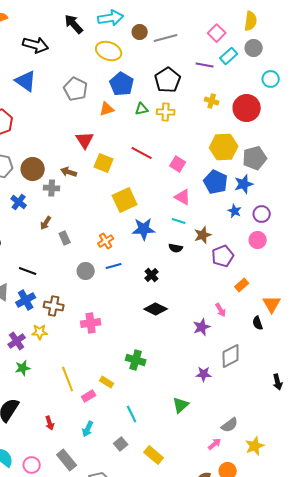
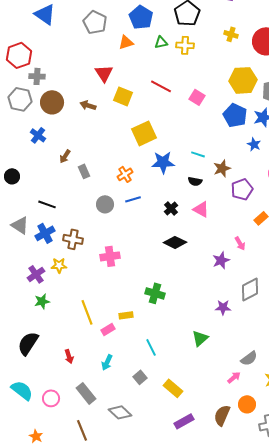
gray cross: (52, 188) -> (37, 76), moved
pink triangle: (183, 197) -> (201, 209), moved
yellow rectangle: (107, 382) -> (126, 315), turned -40

